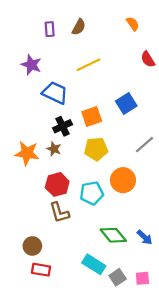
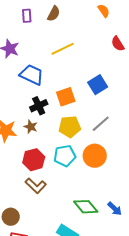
gray line: (145, 145) -> (101, 124), moved
cyan pentagon: (92, 193) -> (65, 156), moved
brown L-shape: (59, 213) -> (36, 186), turned -30

